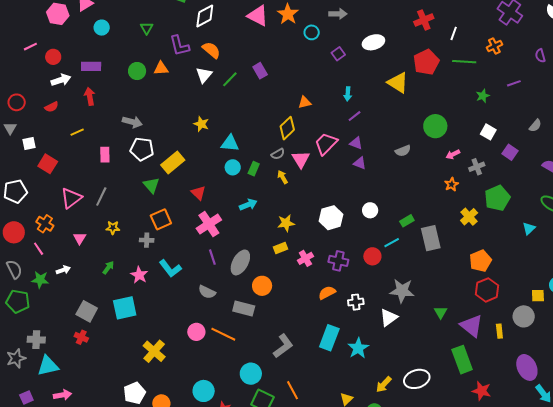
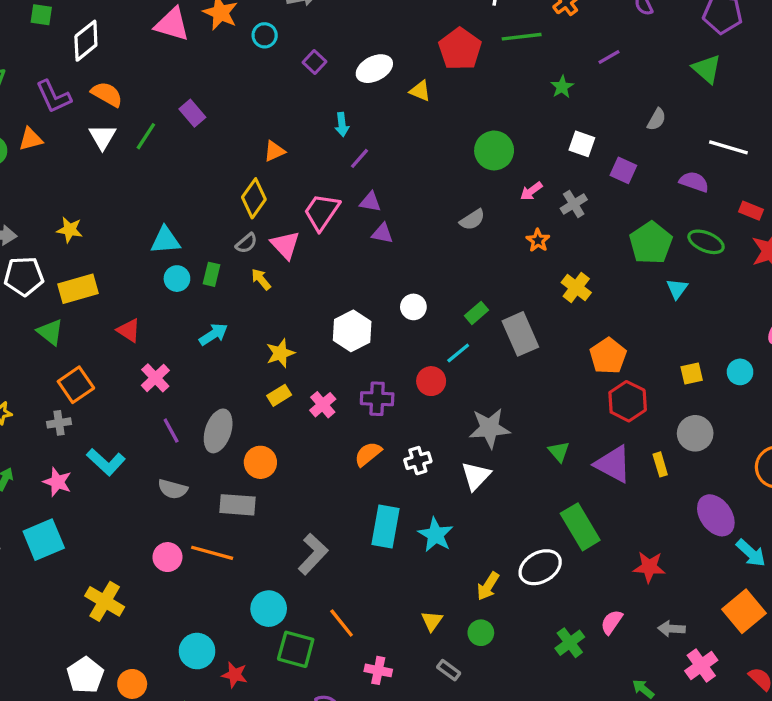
white ellipse: (373, 42) -> (374, 69), moved
yellow triangle: (398, 83) -> (420, 91), size x0.6
yellow star: (201, 124) -> (70, 230), moved
gray semicircle: (403, 151) -> (472, 220), moved
yellow rectangle: (173, 163) -> (78, 289), turned 35
green pentagon: (497, 198) -> (651, 243), moved
pink cross: (209, 224) -> (155, 378), size x0.7
yellow square: (538, 296) -> (692, 373), moved
green rectangle: (462, 360) -> (580, 527), moved

